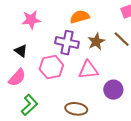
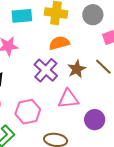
purple cross: (67, 43) -> (46, 70), turned 30
pink hexagon: (51, 67) -> (28, 112), moved

